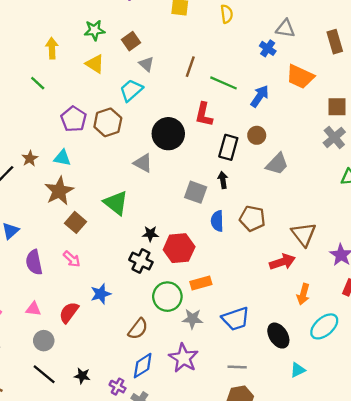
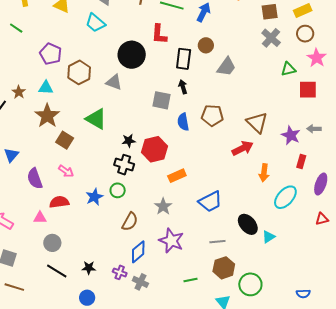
cyan trapezoid: (131, 90) -> (95, 23), turned -90
brown hexagon: (108, 122) -> (79, 72), moved
green circle: (167, 297) -> (118, 190), moved, size x0.6
red semicircle: (69, 312) -> (59, 202), moved, turned 54
gray star: (192, 319) -> (163, 206), moved, turned -30
black ellipse: (278, 336) -> (248, 224), moved

